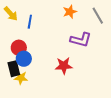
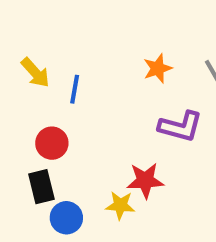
blue circle: (24, 59) -> (66, 218), moved
yellow star: (21, 78) -> (120, 205), moved

